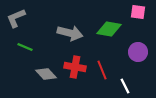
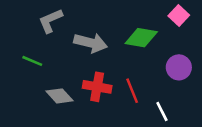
pink square: (138, 12) -> (179, 16), turned 35
gray L-shape: (16, 18) -> (50, 21), moved

